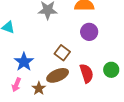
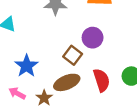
purple circle: (89, 32) -> (93, 38), moved
pink arrow: (16, 85) -> (17, 93), turned 96

